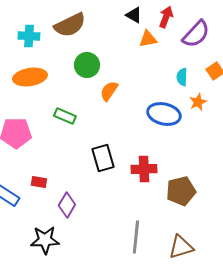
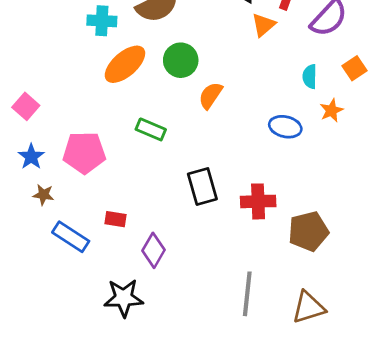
orange triangle: (148, 39) -> (264, 25), turned -30
orange ellipse: (30, 77) -> (125, 64), moved, turned -32
blue ellipse: (164, 114) -> (285, 127), size x0.7

